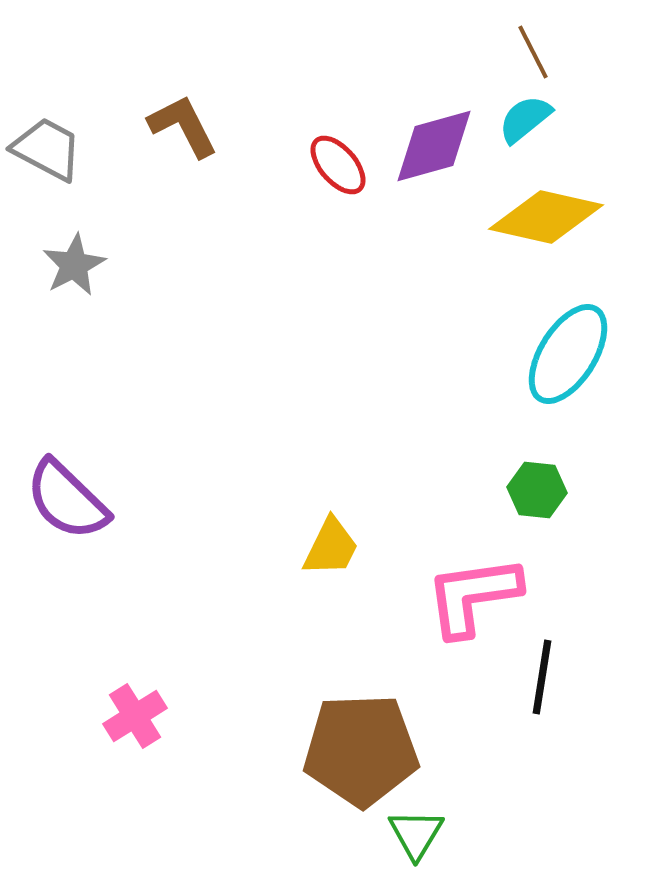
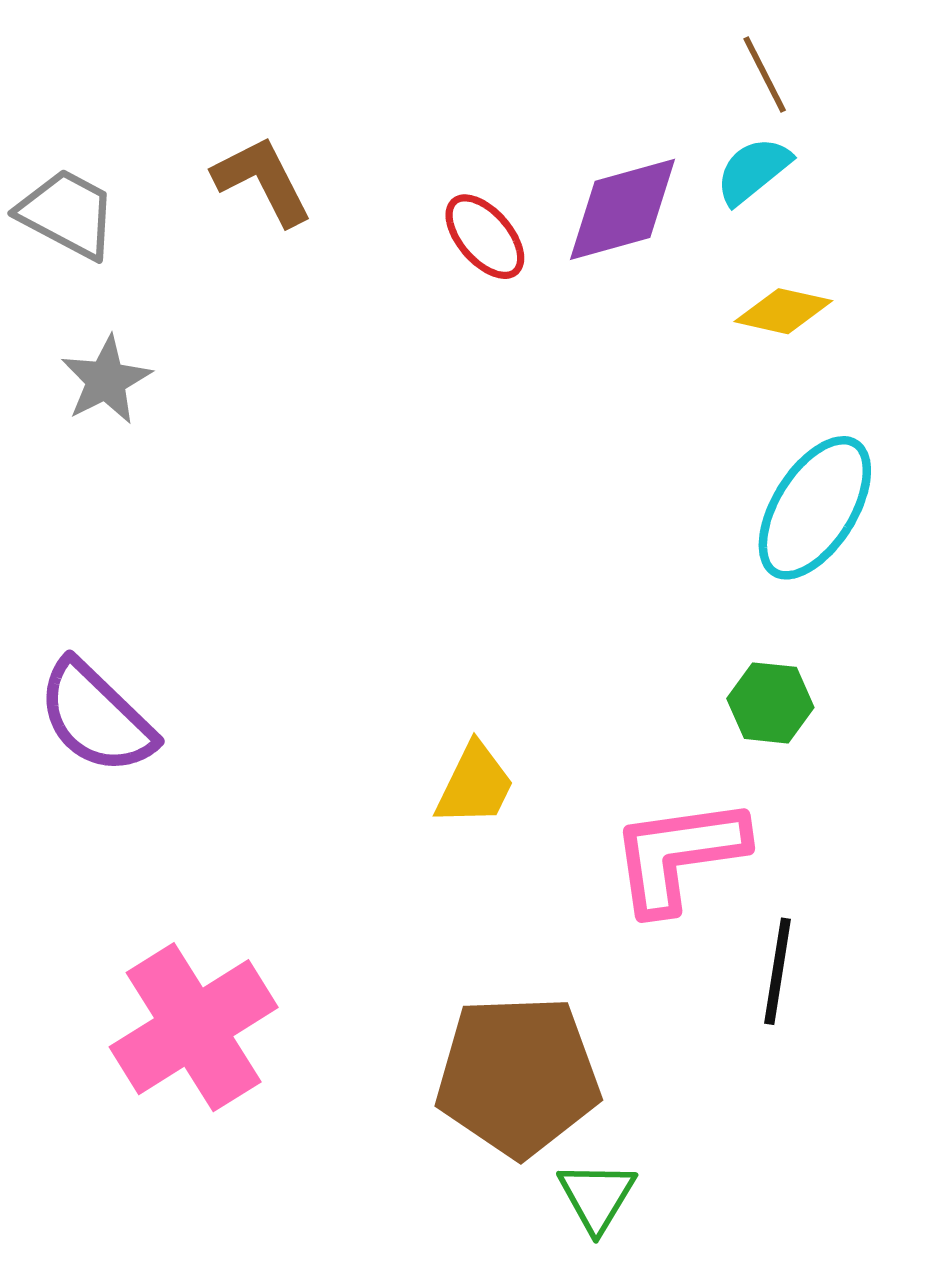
yellow diamond: (546, 217) -> (783, 311), size x0.6
pink cross: (135, 716) -> (194, 1027), size x1.8

